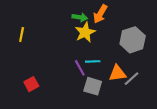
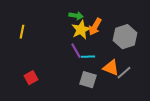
orange arrow: (100, 14) -> (95, 27), moved
purple line: (80, 68) -> (76, 51), moved
orange triangle: (117, 73) -> (111, 68), turned 30

